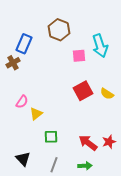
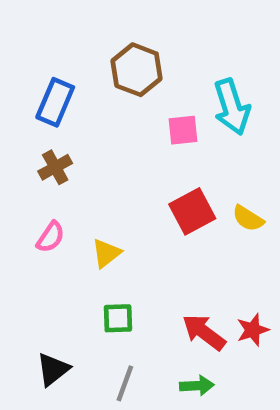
brown cross: (13, 63) -> (55, 167), moved
yellow triangle: (36, 114) -> (106, 253), moved
black triangle: (23, 159) -> (53, 369), turned 35

